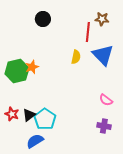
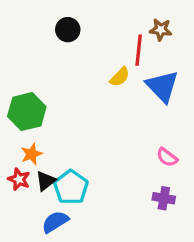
yellow semicircle: (76, 57) -> (120, 77), moved, turned 32
orange star: (32, 67) -> (32, 154), moved

